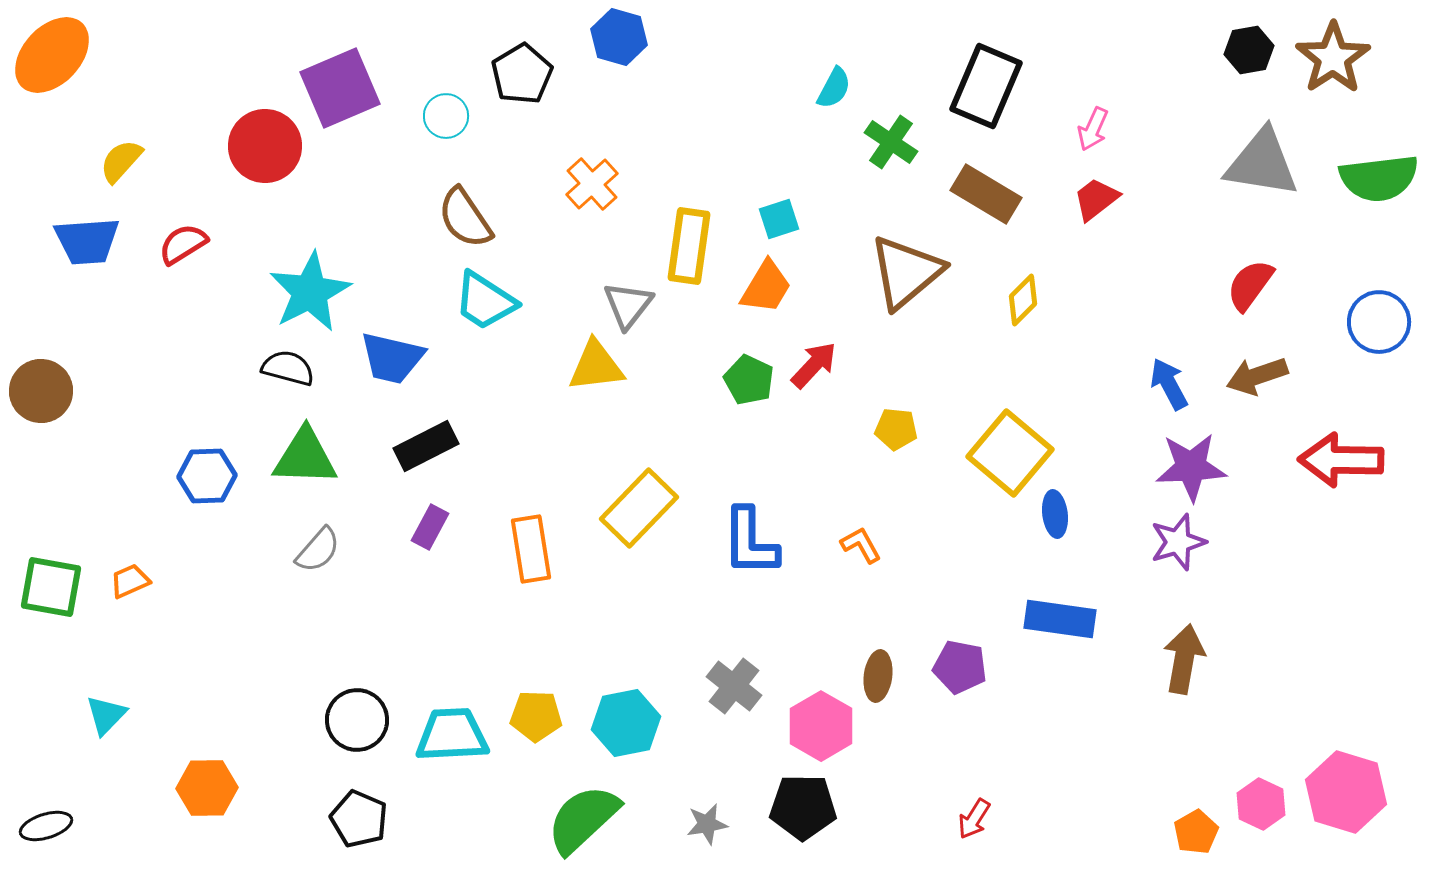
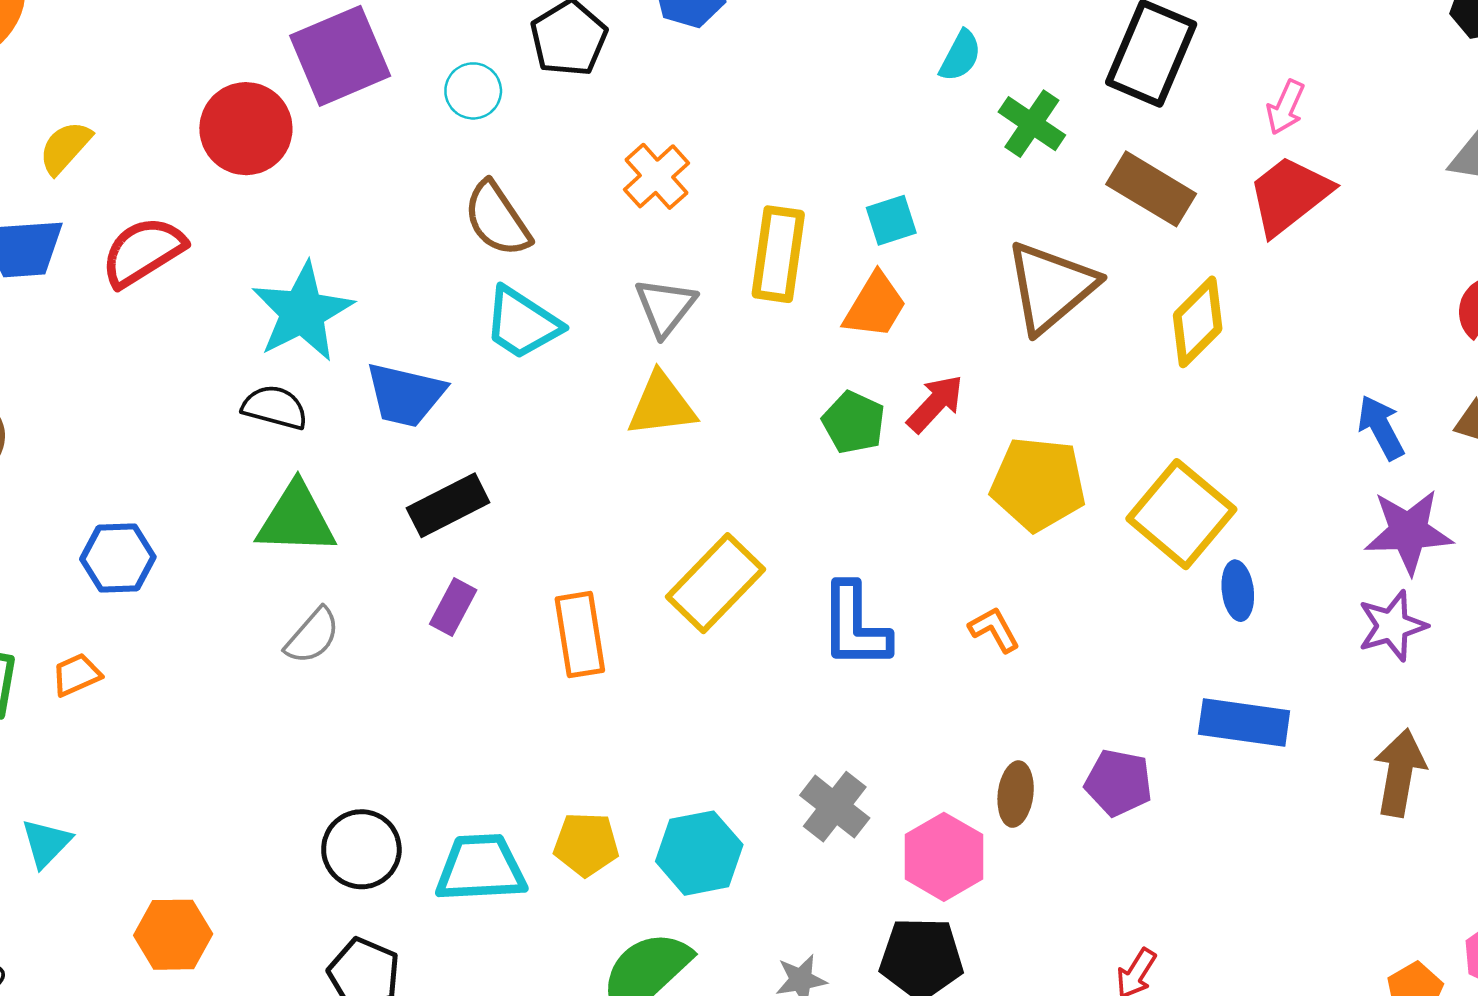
red trapezoid: (1096, 199) -> (1289, 195), size x1.5
red semicircle: (183, 244) -> (143, 252), size x1.4
yellow diamond: (1023, 300) -> (1198, 322), size x1.4
gray triangle: (628, 305) -> (665, 307), moved
yellow pentagon: (896, 429) -> (1038, 484), size x1.8
blue hexagon: (207, 476) -> (118, 558), moved

